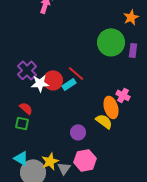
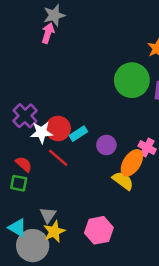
red line: (76, 73) -> (58, 158), moved
orange ellipse: (111, 107) -> (132, 163), turned 50
purple circle: (78, 132) -> (106, 145), moved
gray triangle: (64, 168) -> (48, 215), moved

